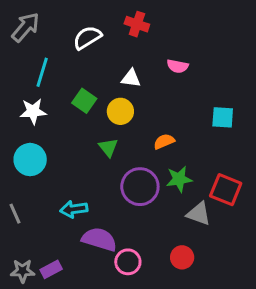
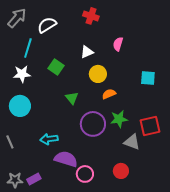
white semicircle: (87, 38) -> (47, 25), moved
pink semicircle: (178, 66) -> (118, 44), turned 96
white triangle: (131, 78) -> (87, 52), turned -32
yellow circle: (120, 111) -> (98, 74), moved
red square: (226, 190) -> (150, 126), turned -35

